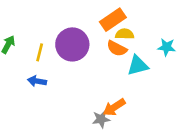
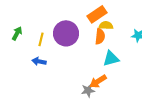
orange semicircle: (117, 48) -> (100, 36), turned -112
cyan triangle: (138, 65) -> (111, 58), moved

